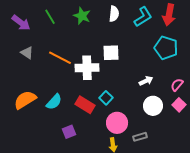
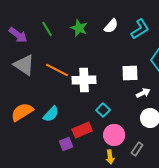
white semicircle: (114, 14) -> (111, 26), turned 35
gray triangle: (27, 53) -> (24, 65), size x1.6
white square: (111, 53) -> (130, 73), moved
red rectangle: (85, 105) -> (82, 130), moved, turned -54
gray rectangle: (140, 137) -> (137, 149), turned -40

